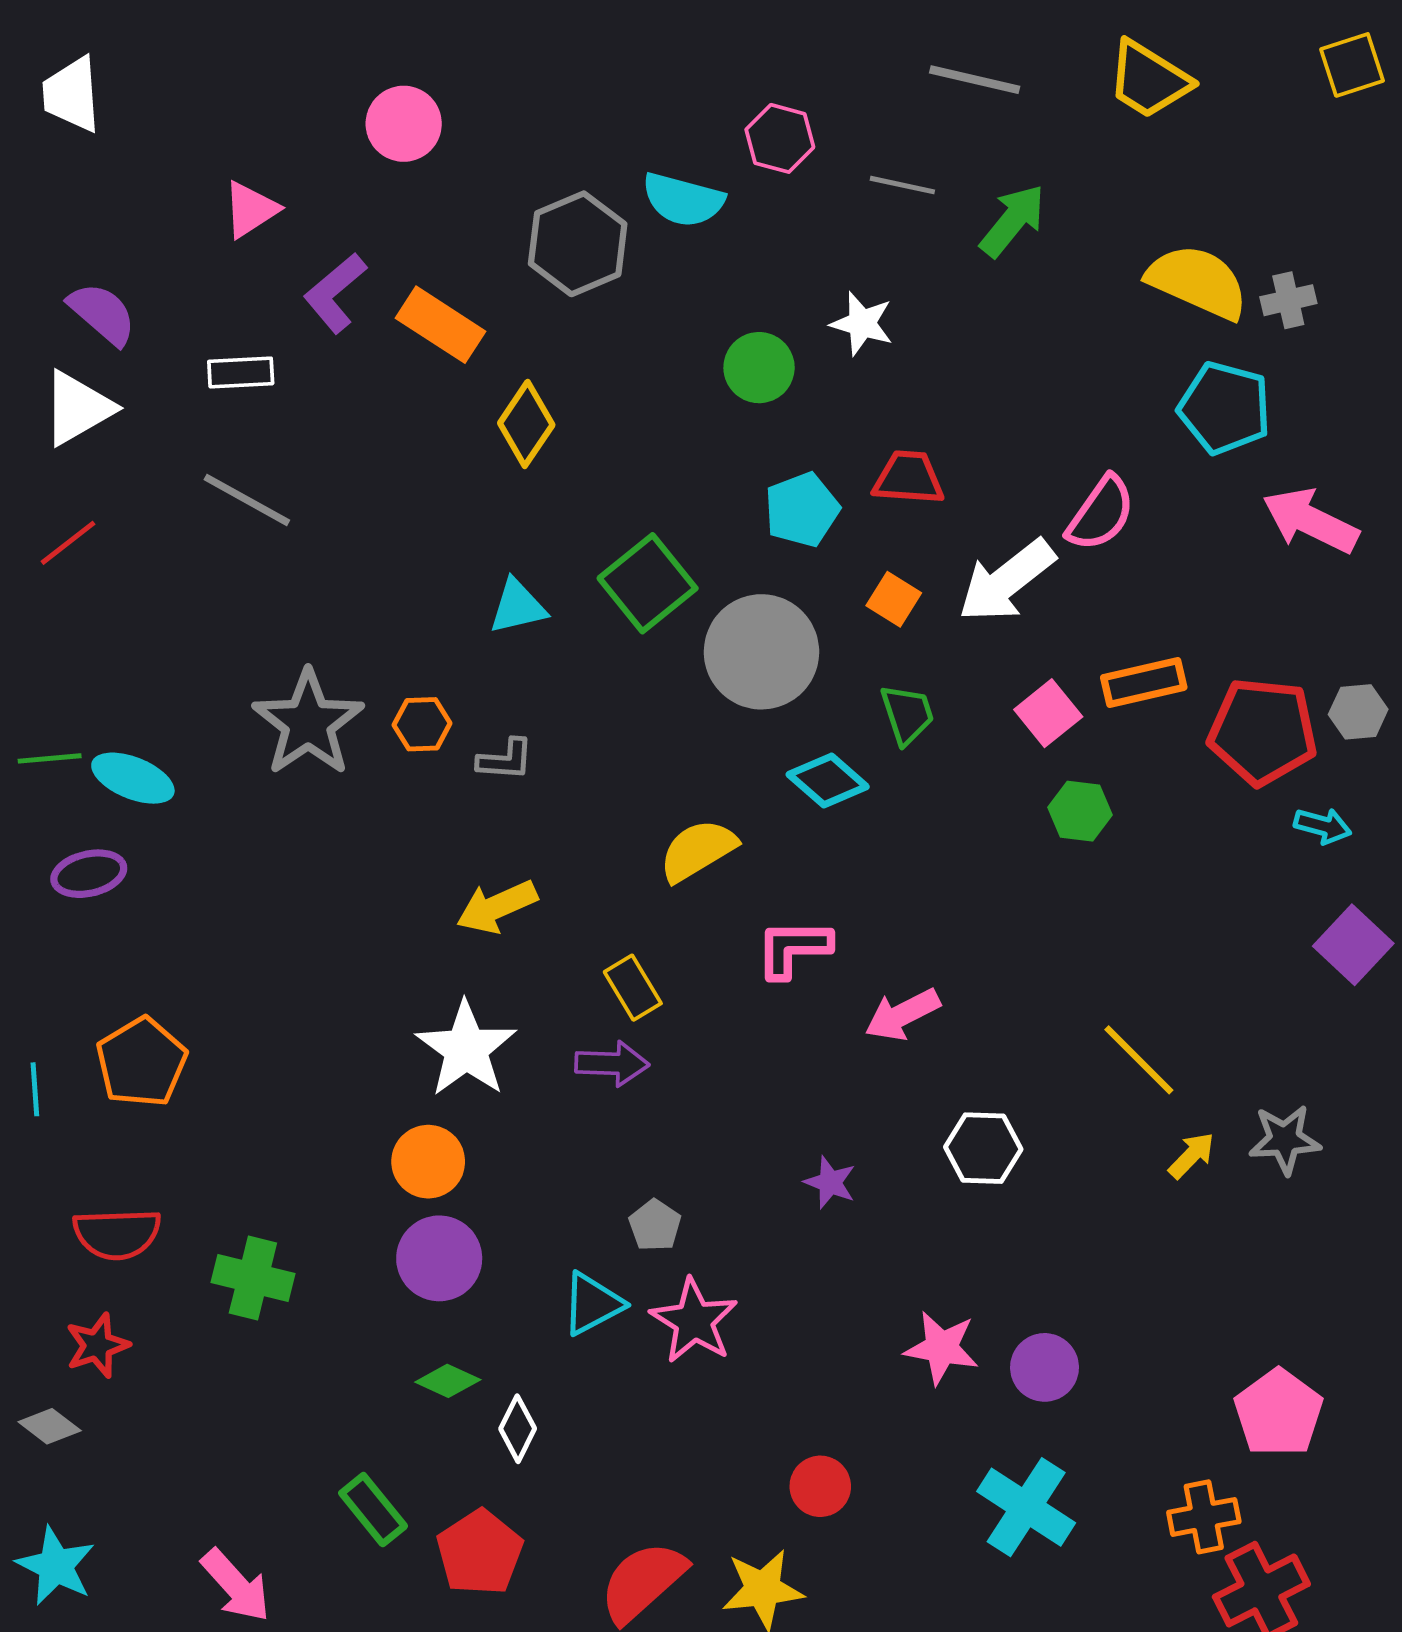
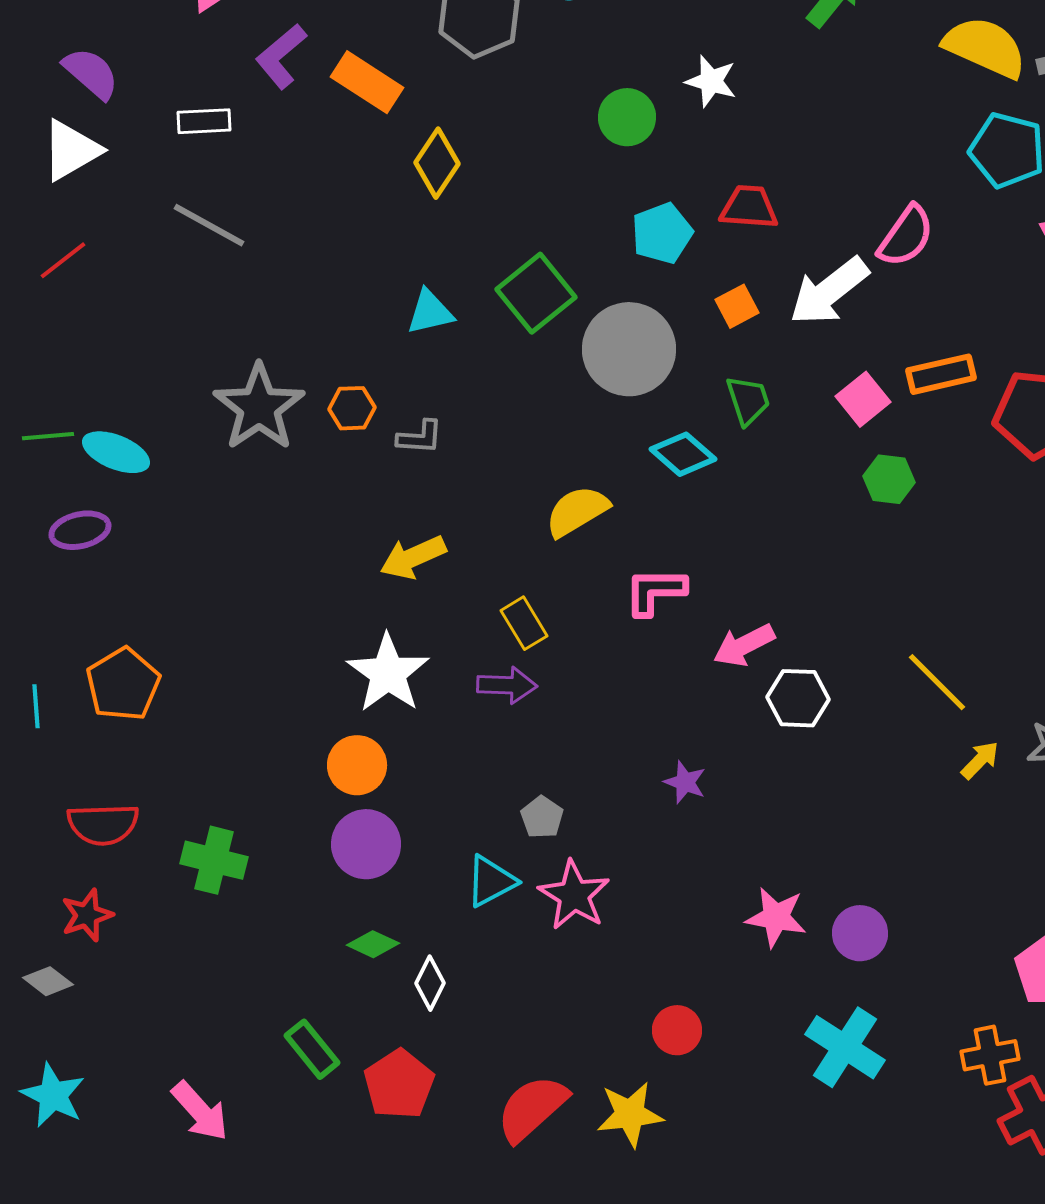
orange square: (894, 599) -> (737, 306), turned 30
white hexagon: (983, 1148) -> (798, 698), moved

